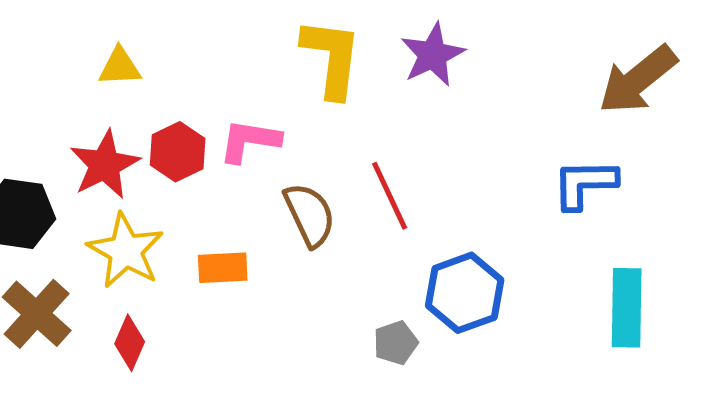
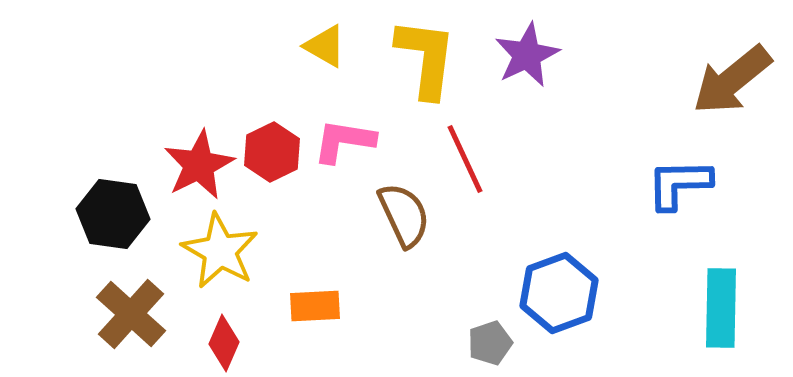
yellow triangle: (120, 67) -> (325, 46), moved, turned 33
red line: (390, 196) -> (465, 159), moved
orange rectangle: (223, 268) -> (315, 306), moved

